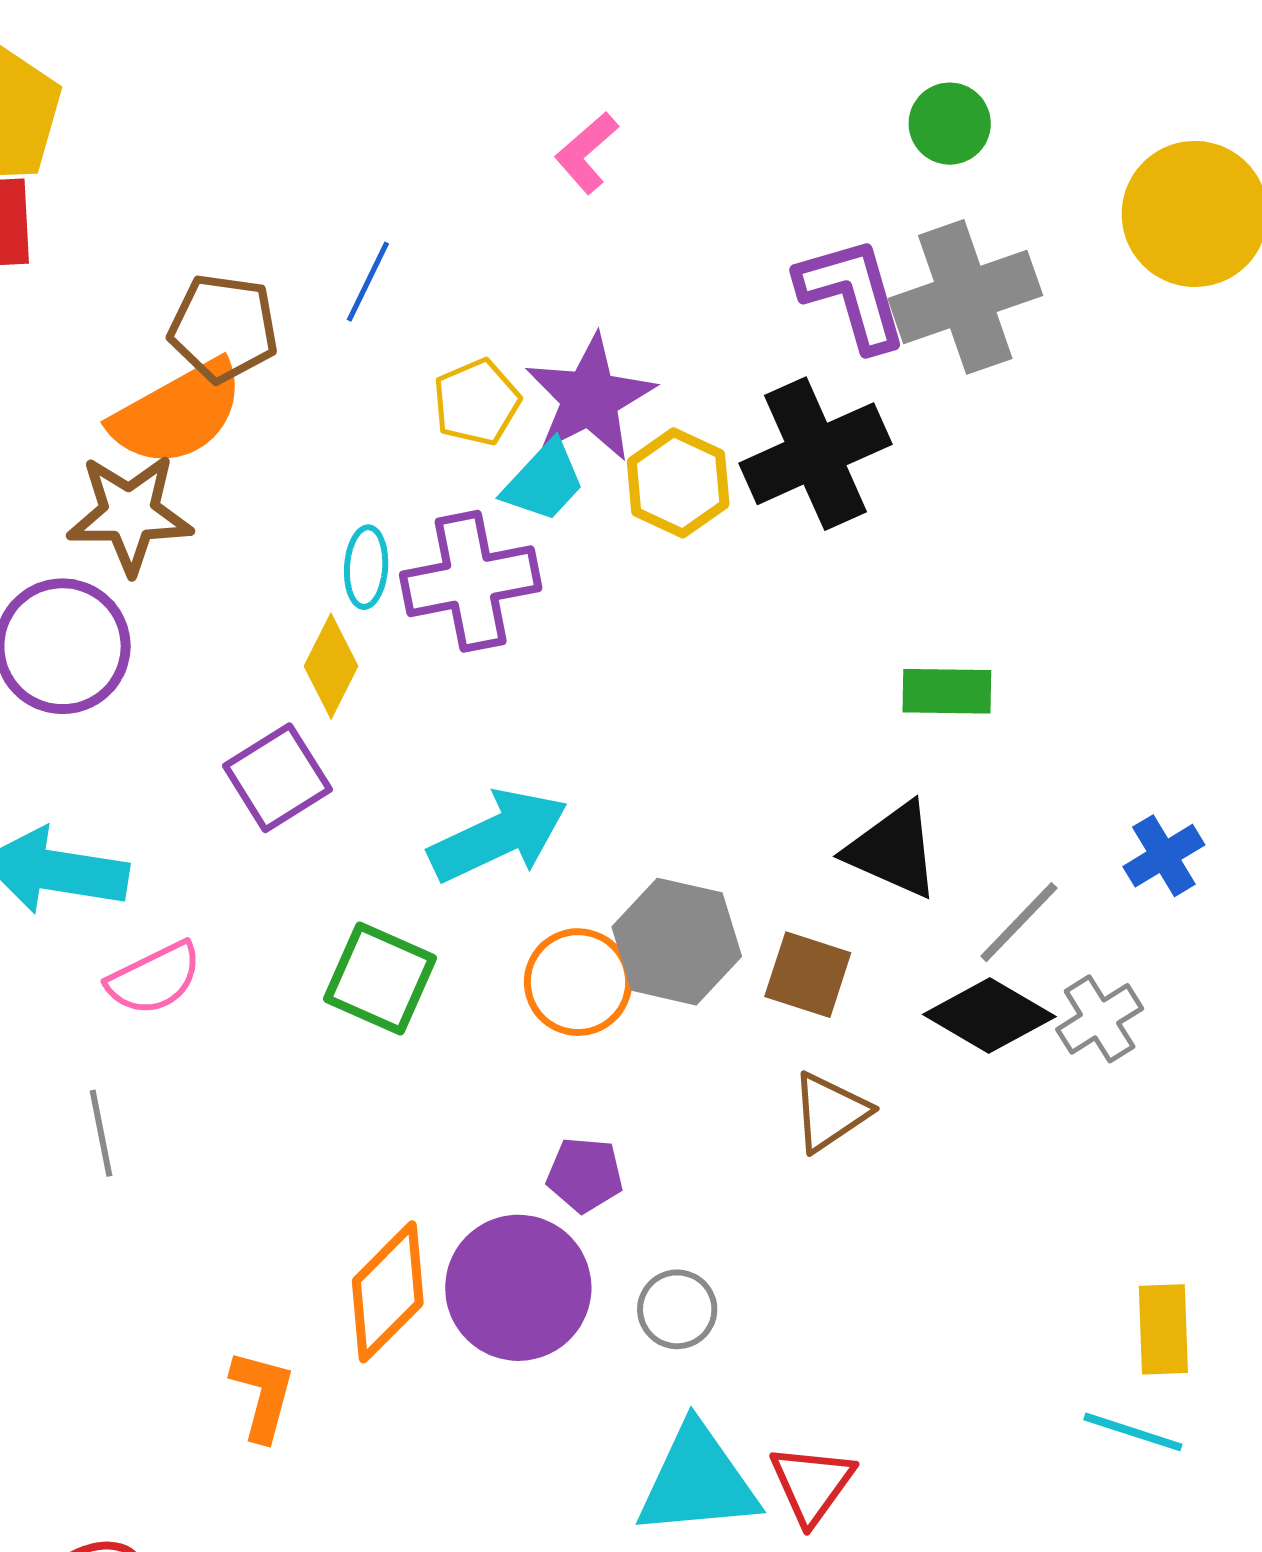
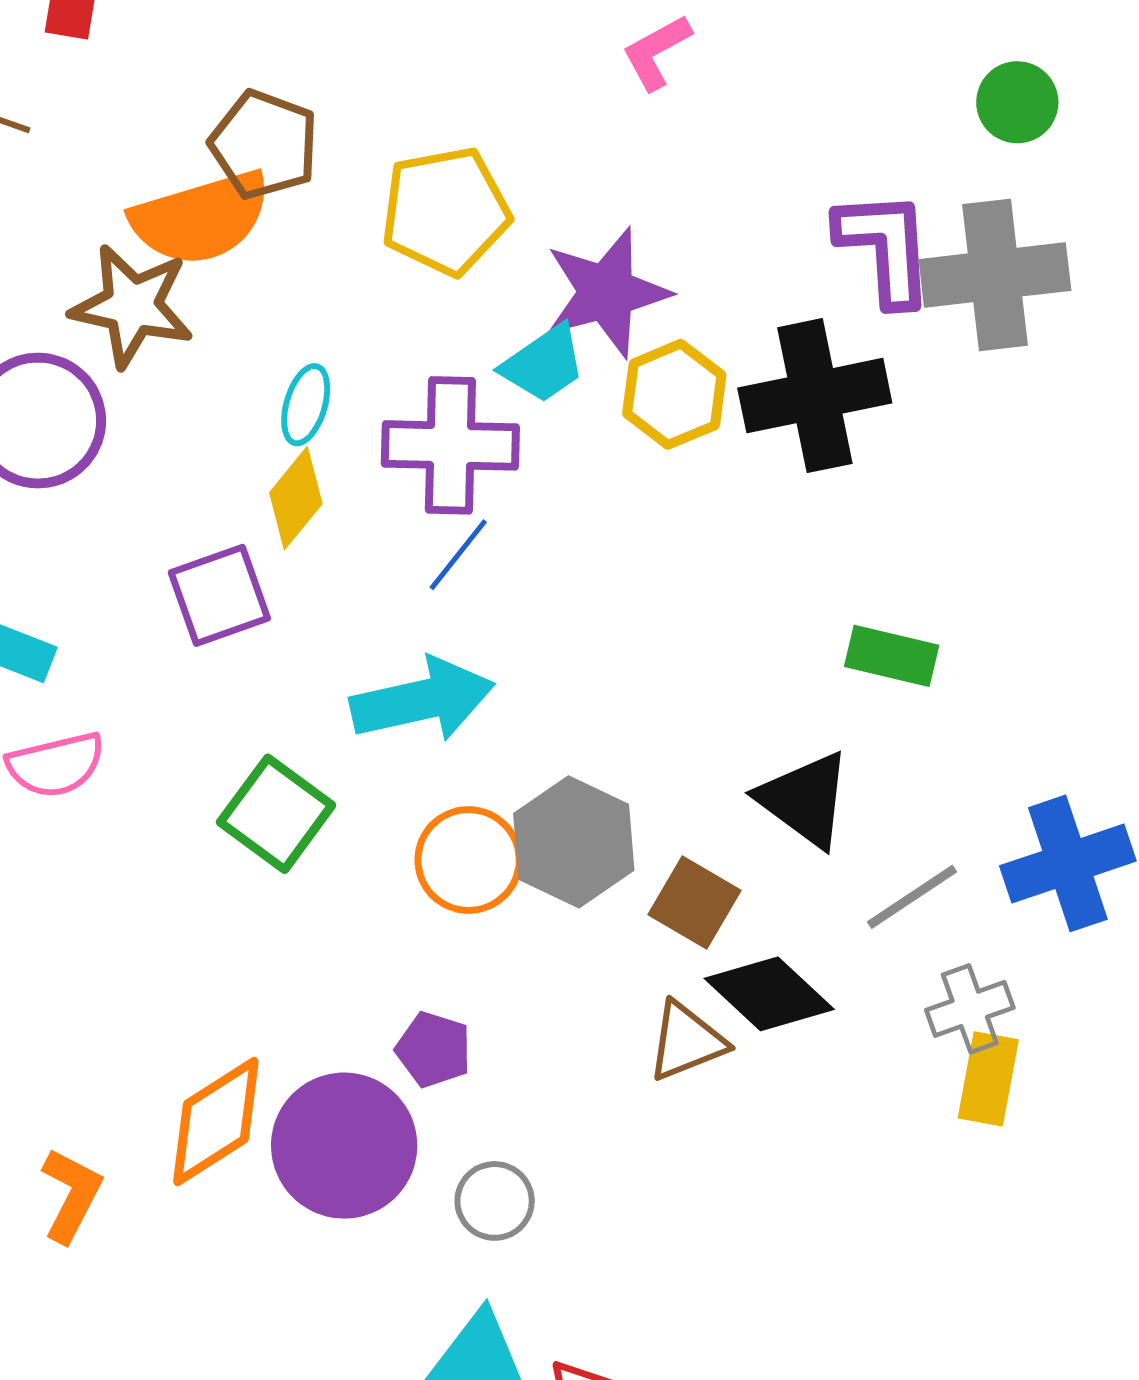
blue line: (368, 282) -> (458, 555), moved
yellow pentagon: (477, 402) -> (446, 211), moved, size x1.5
cyan ellipse: (366, 567) -> (306, 405), moved
blue cross: (1164, 856) -> (1068, 863), size x1.6
black diamond: (989, 1016) -> (769, 994), moved
yellow rectangle: (1163, 1329) -> (988, 1079), moved

